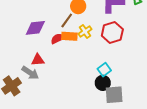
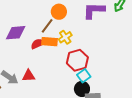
red hexagon: (112, 33) -> (77, 60), moved
red triangle: (38, 60) -> (29, 76), moved

